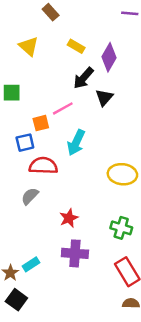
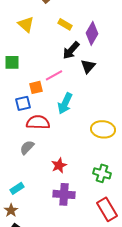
cyan rectangle: (31, 264) -> (17, 188), moved

